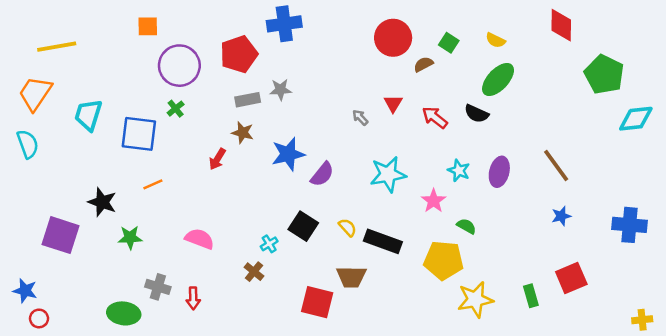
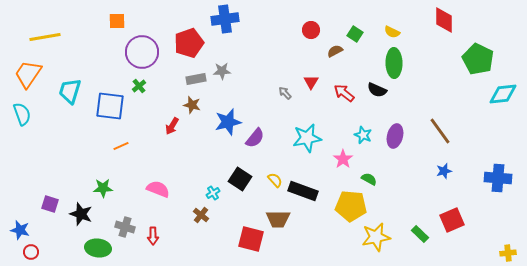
red circle: (393, 38) -> (311, 30), size x0.6
green ellipse: (498, 79) -> (394, 63), turned -44
black star: (102, 202) -> (81, 214), moved
purple square: (61, 235) -> (50, 204), moved, size x0.6
green rectangle: (531, 296) -> (420, 234), turned -30

